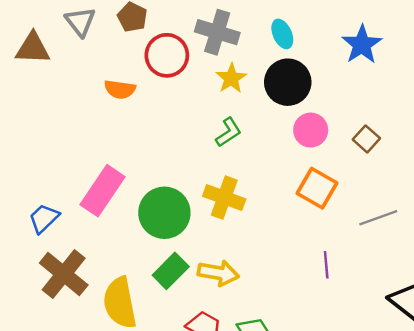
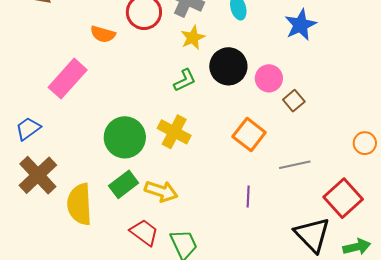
black circle: (288, 82) -> (228, 66), moved
pink circle: (311, 130) -> (269, 78), moved
pink rectangle: (103, 191) -> (68, 79), moved

